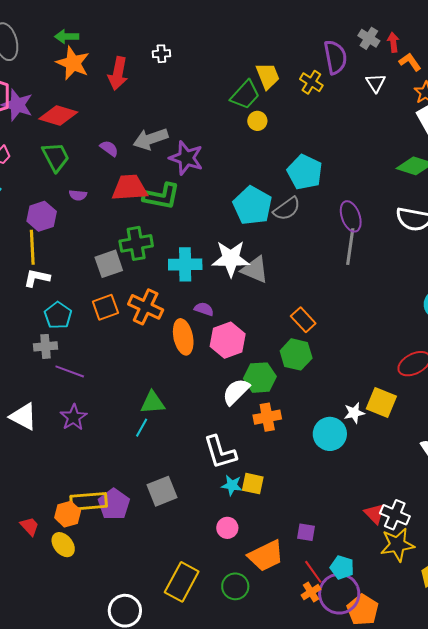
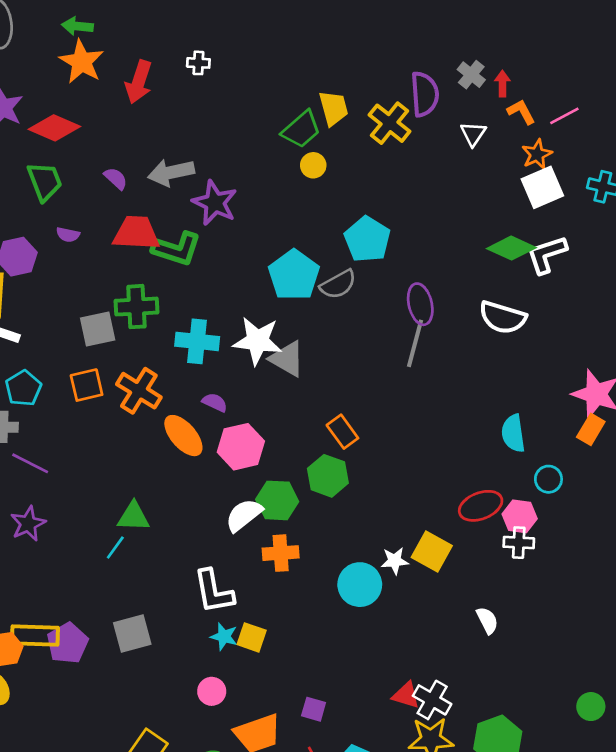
yellow cross: (311, 82) -> (390, 123), size x1.4
orange ellipse: (183, 337) -> (183, 436), turned -36
red triangle: (375, 513) -> (406, 695), turned -35

